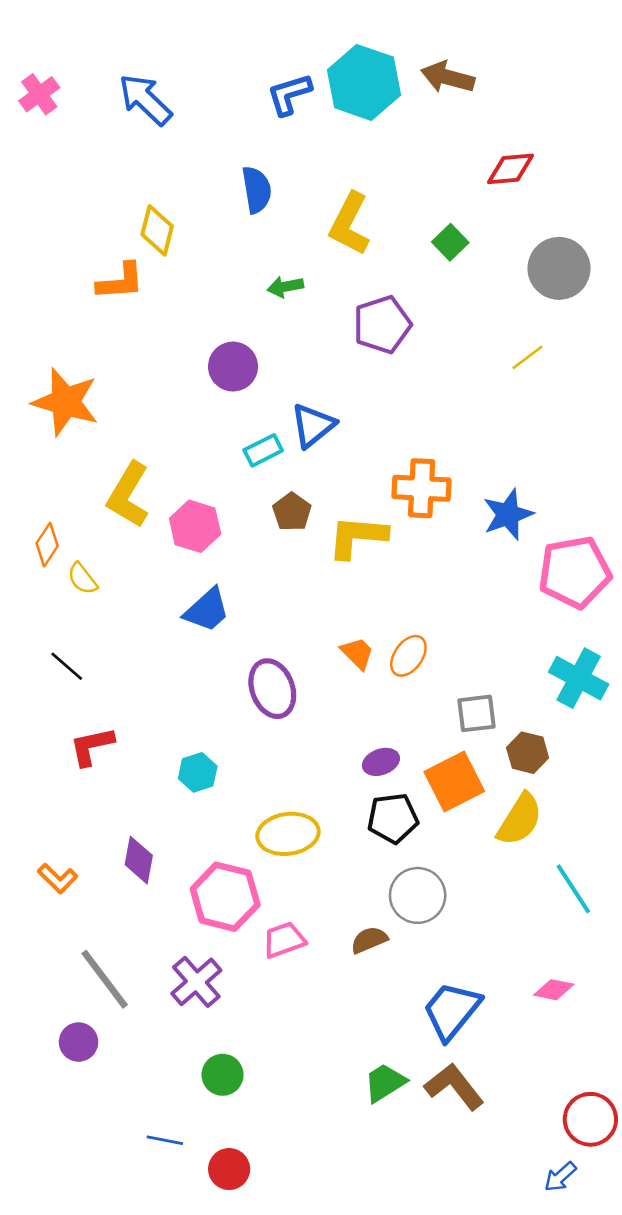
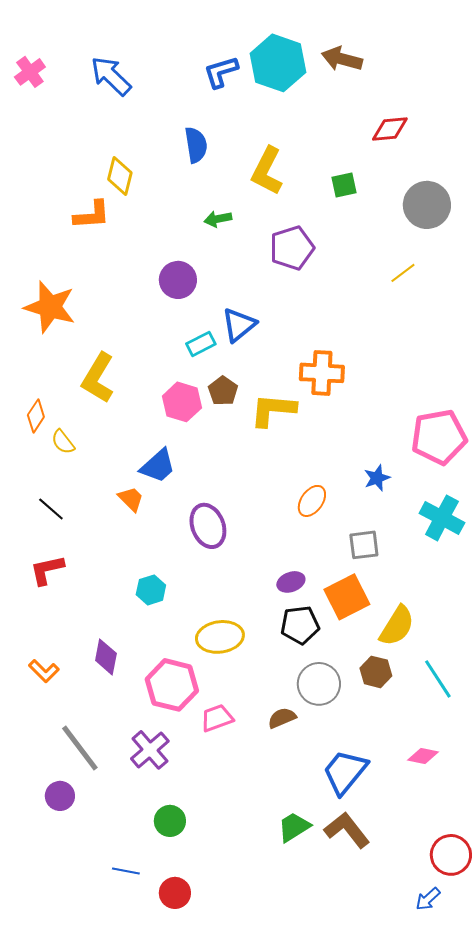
green square: (450, 242) -> (344, 185), turned 32
blue star: (508, 514) -> (377, 478), moved, size x0.7
pink hexagon: (195, 526) -> (182, 402), moved
orange trapezoid: (357, 653) -> (131, 499), moved
red L-shape: (92, 746) -> (47, 570), moved
brown hexagon: (528, 753) -> (376, 672), moved

